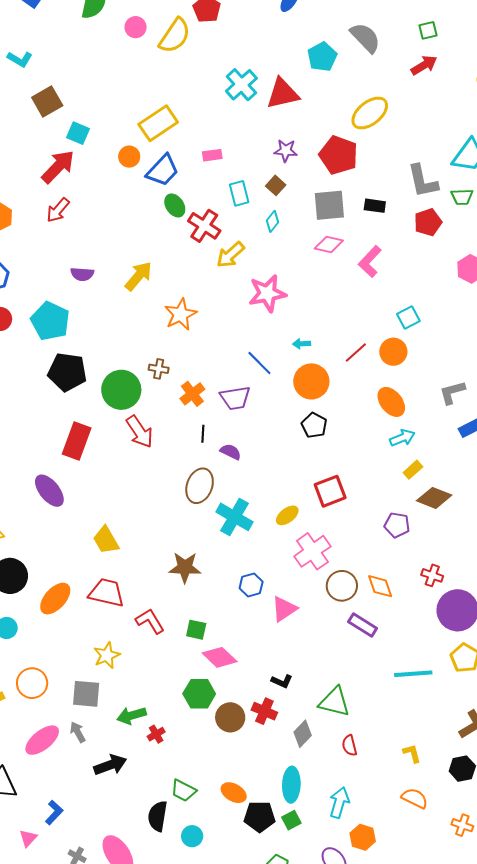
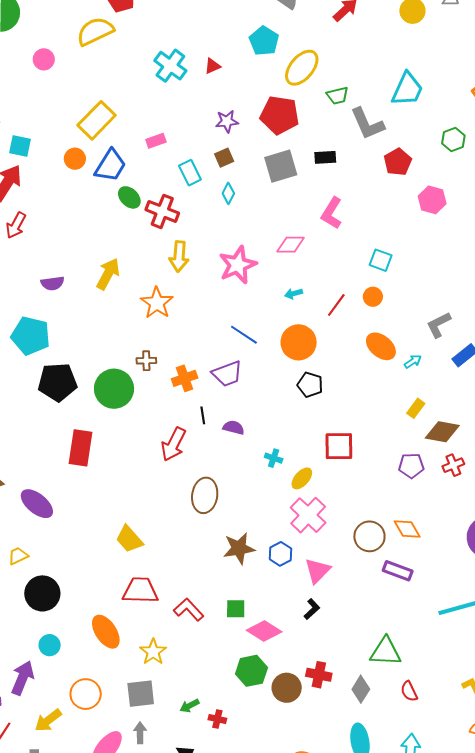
pink circle: (136, 27) -> (44, 59), moved
yellow semicircle: (175, 36) -> (95, 31), turned -138
cyan pentagon: (322, 57) -> (264, 41), moved
red triangle: (283, 94) -> (212, 66), size x0.5
brown square: (276, 185) -> (224, 158), turned 36
green trapezoid: (462, 197) -> (338, 96), moved
red pentagon: (428, 222) -> (398, 162), moved
pink diamond: (329, 245) -> (291, 245), moved
yellow arrow: (230, 255) -> (179, 256), moved, turned -32
cyan square: (408, 317) -> (381, 260), turned -30
cyan arrow: (302, 344) -> (294, 294), moved
orange circle: (393, 352) -> (373, 297), size x0.7
orange cross: (192, 394) -> (185, 378), turned 30
red arrow: (140, 432) -> (174, 444), moved, turned 72
cyan arrow: (402, 438) -> (413, 361), moved, size x0.7
brown ellipse: (200, 486) -> (205, 495), moved
purple ellipse: (49, 491) -> (37, 504), moved
red square: (330, 491) -> (339, 446), turned 32
cyan cross: (234, 517) -> (274, 458), moved, size x0.5
pink cross: (312, 551) -> (308, 515), moved
brown star: (185, 567) -> (239, 548), moved
red cross: (432, 575) -> (453, 465), moved, turned -30
orange ellipse: (55, 599) -> (106, 632), moved, turned -64
black L-shape: (282, 681) -> (312, 609), moved, turned -55
green arrow: (132, 715) -> (189, 706), size x0.7
gray arrow: (78, 732) -> (140, 733), turned 40
red cross: (156, 734) -> (217, 719), turned -36

